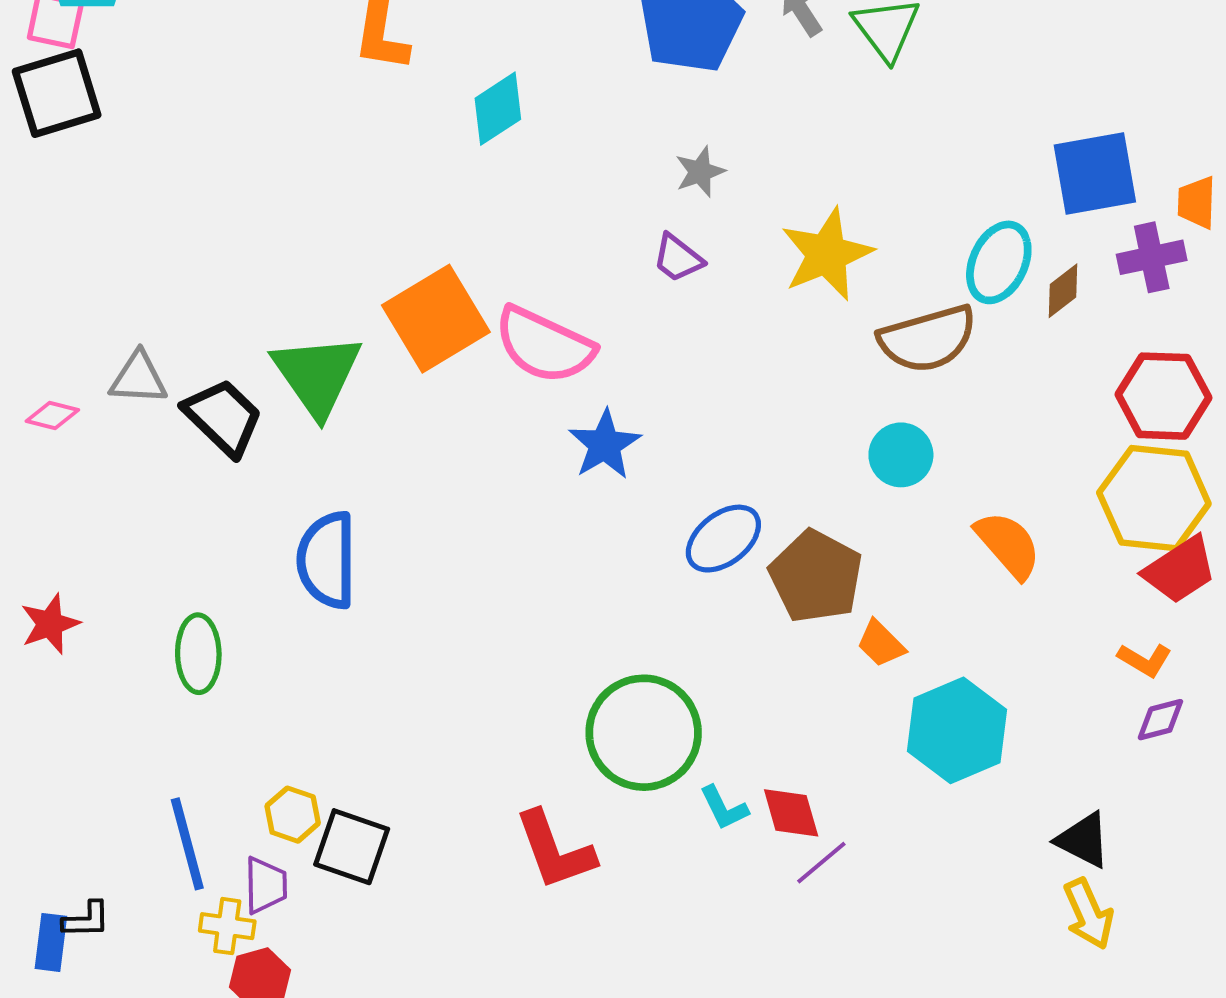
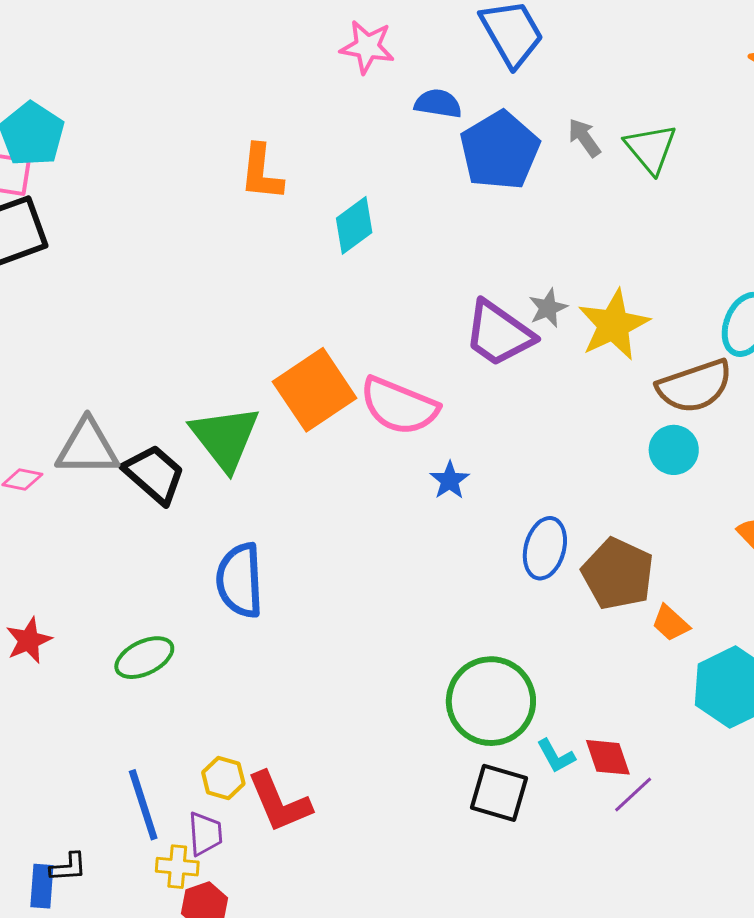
gray star: (700, 172) -> (548, 308), moved
purple trapezoid: (678, 258) -> (499, 334), size x1.8
gray triangle: (138, 378) -> (87, 447), size x1.4
blue star: (605, 445) -> (450, 480), size x0.7
cyan circle: (901, 455) -> (674, 450), moved
blue ellipse: (723, 539) -> (545, 548), turned -34
green ellipse: (198, 654) -> (144, 658), turned 68
black square: (352, 847) -> (499, 793), moved
red L-shape: (555, 850) -> (279, 802), moved

